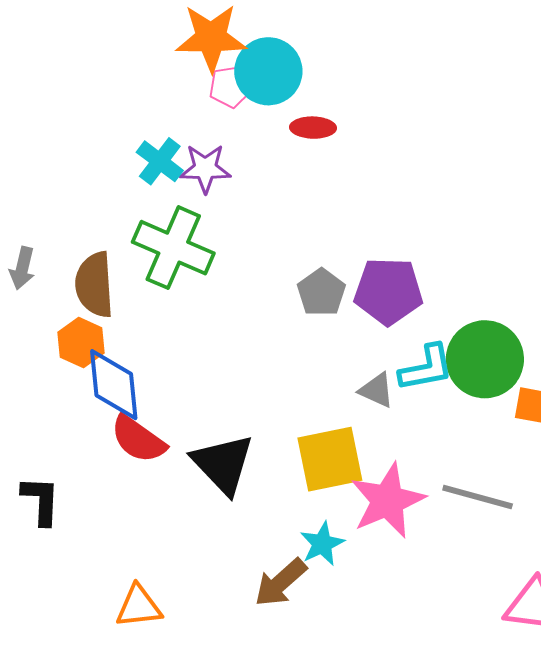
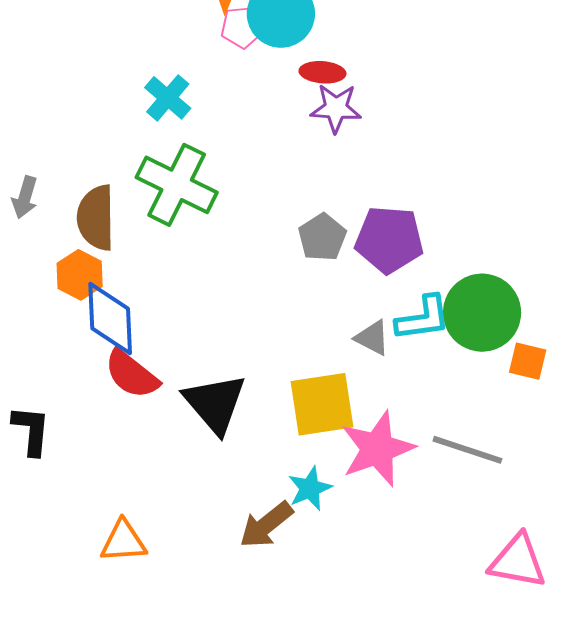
purple star: (205, 168) -> (336, 108), moved

